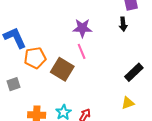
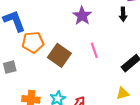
purple star: (82, 28) -> (82, 16), turned 30
pink line: (82, 51) -> (94, 50), moved

